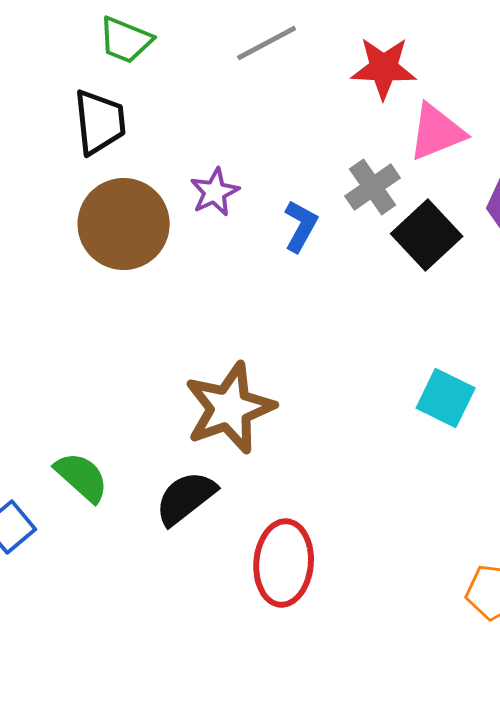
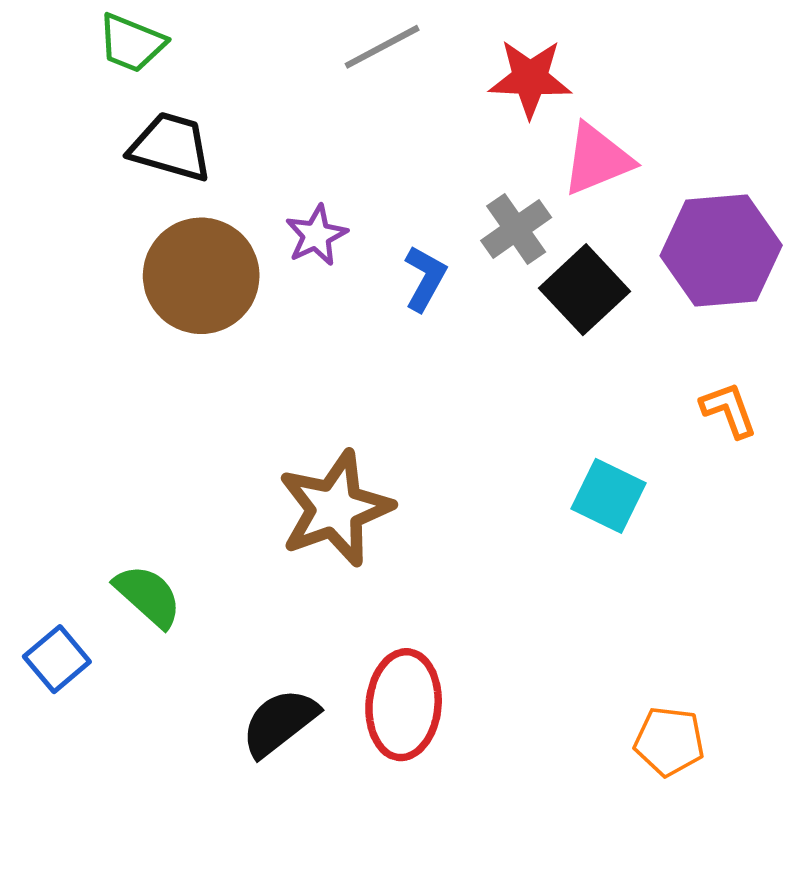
green trapezoid: (126, 40) -> (132, 43), moved
black trapezoid: (100, 122) -> (171, 147), turned -68
black semicircle: (186, 498) -> (280, 722), moved

